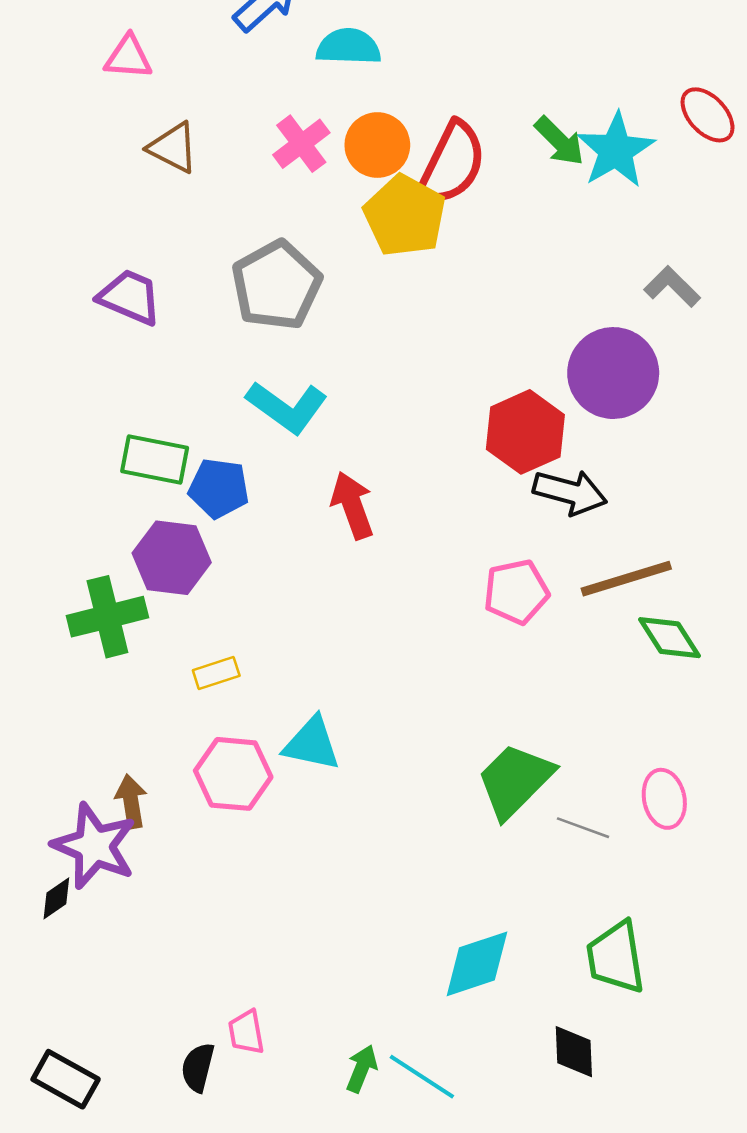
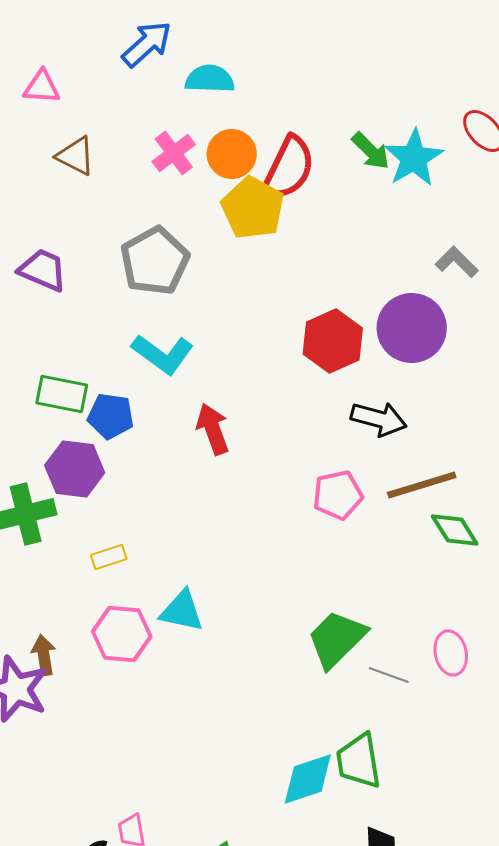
red hexagon: (525, 432) -> (333, 341), moved
green trapezoid: (616, 957) -> (359, 761), moved

